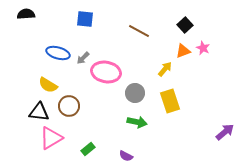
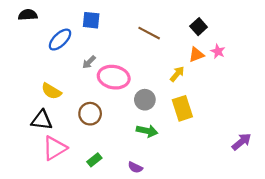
blue ellipse: (58, 53) -> (60, 40), moved, turned -60
brown circle: (69, 106) -> (90, 114), moved

